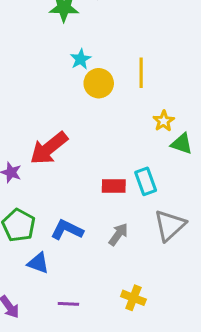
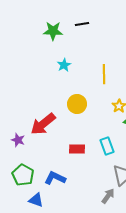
yellow circle: (99, 83) -> (77, 104), moved
red rectangle: (114, 186) -> (77, 149), moved
gray arrow: (118, 234) -> (108, 196), moved

